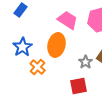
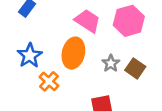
gray star: (86, 62) -> (111, 63), moved

